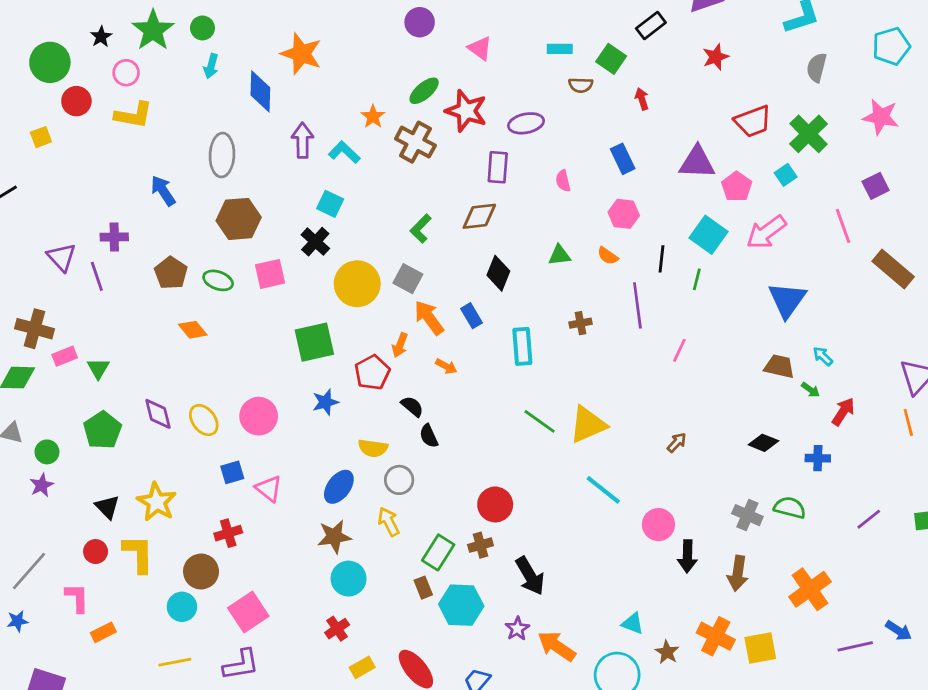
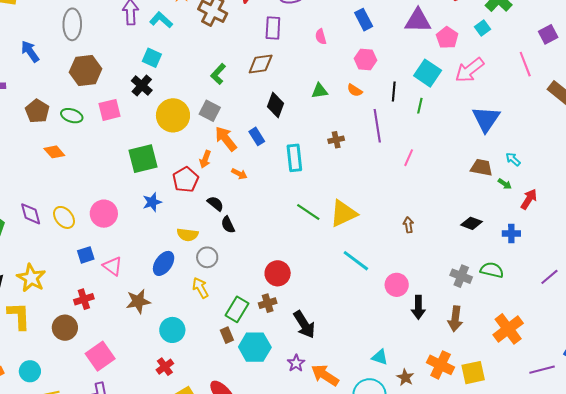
brown arrow: (677, 443) -> (408, 225), turned -49
brown star: (334, 537) -> (138, 301), moved
cyan circle: (182, 607) -> (30, 371), moved

